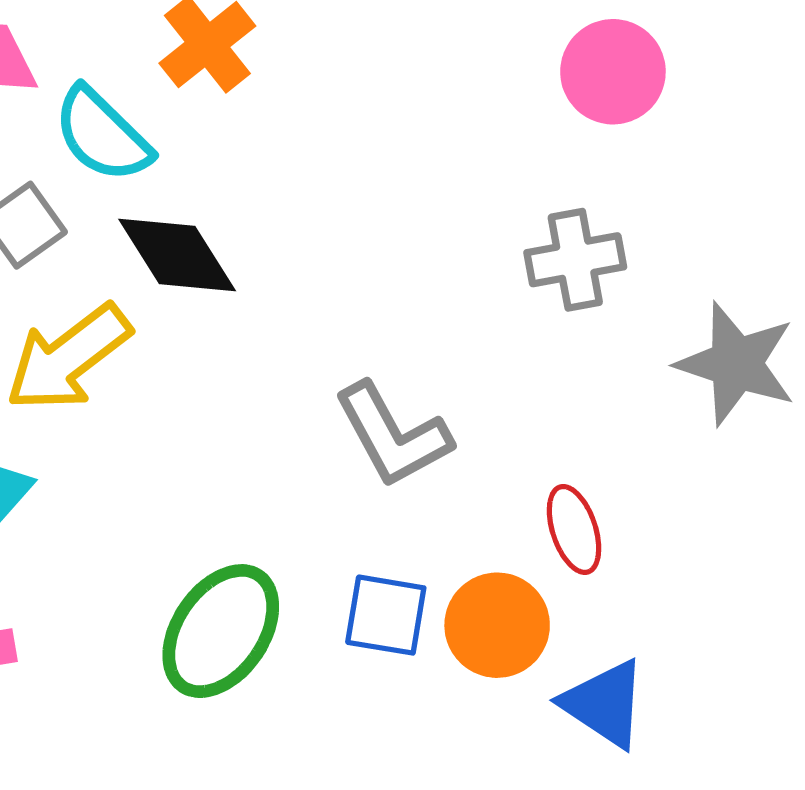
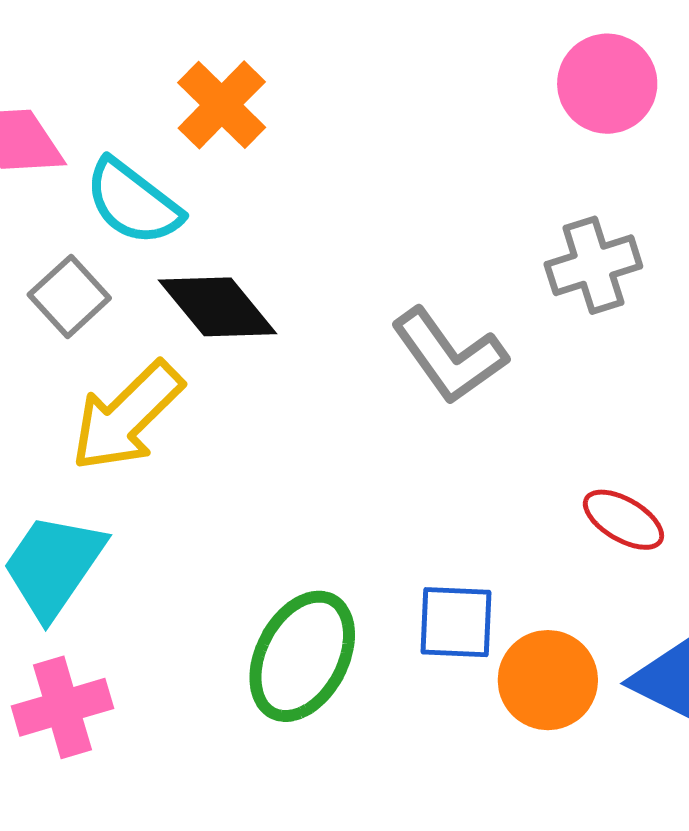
gray L-shape: (393, 435) -> (449, 356), moved
red ellipse: (574, 529) -> (623, 520), turned -34
orange circle: (497, 625) -> (548, 680), moved

